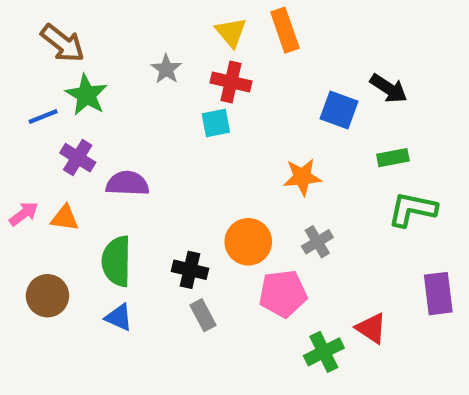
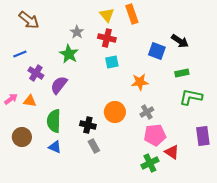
green star: (86, 95) -> (69, 54), moved
cyan square: (216, 123) -> (112, 62), moved
purple semicircle: (127, 183) -> (59, 85), turned -54
pink pentagon: (283, 294) -> (155, 135), moved

